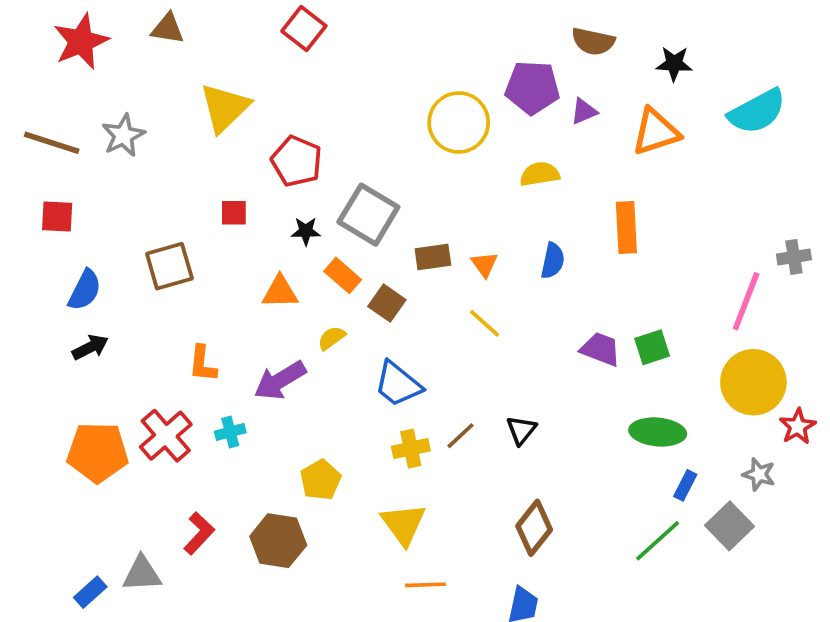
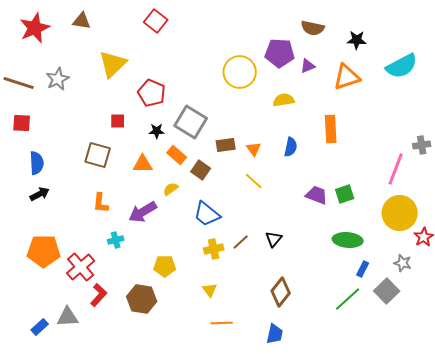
brown square: (169, 266) -> (98, 155), moved, turned 32
blue semicircle: (85, 290) -> (37, 163), turned -30
red cross: (166, 436) -> (81, 267), moved
yellow pentagon: (321, 480) -> (165, 266), turned 30
yellow triangle: (403, 524) -> (210, 290), size x0.6

